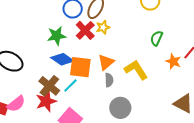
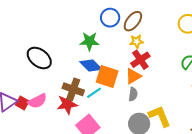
red cross: (85, 30) -> (140, 60), moved
yellow L-shape: (136, 70) -> (160, 116), moved
brown cross: (49, 86) -> (73, 89), turned -30

